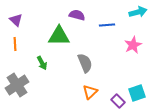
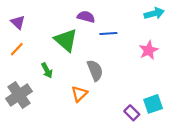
blue line: (107, 25) -> (108, 34), moved
green triangle: (59, 36) -> (66, 40), turned 40
orange line: (15, 44) -> (17, 49), turned 48
orange triangle: (90, 92) -> (79, 94), moved

